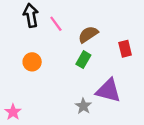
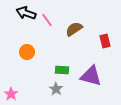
black arrow: (31, 15) -> (26, 13), turned -60
green rectangle: (83, 60) -> (62, 70), moved, turned 64
gray star: (83, 106) -> (56, 89), moved

